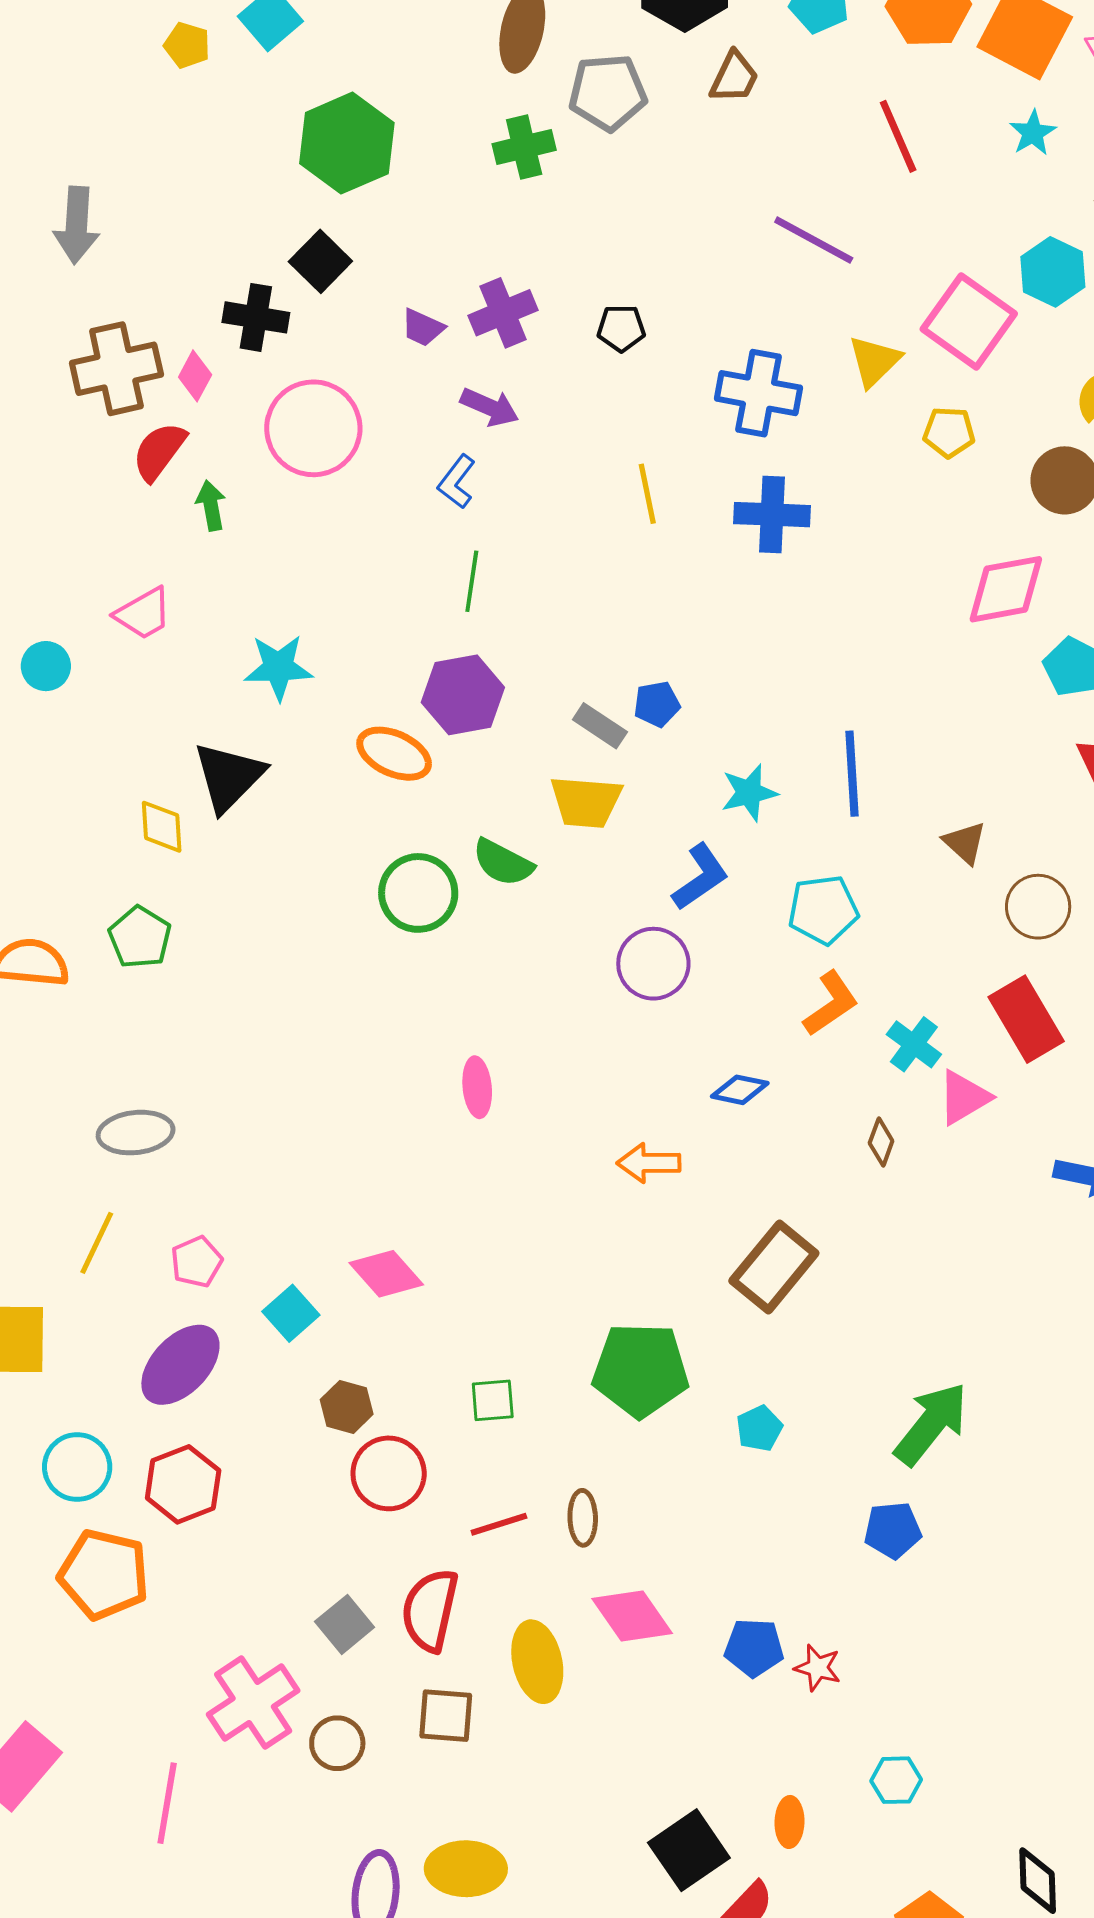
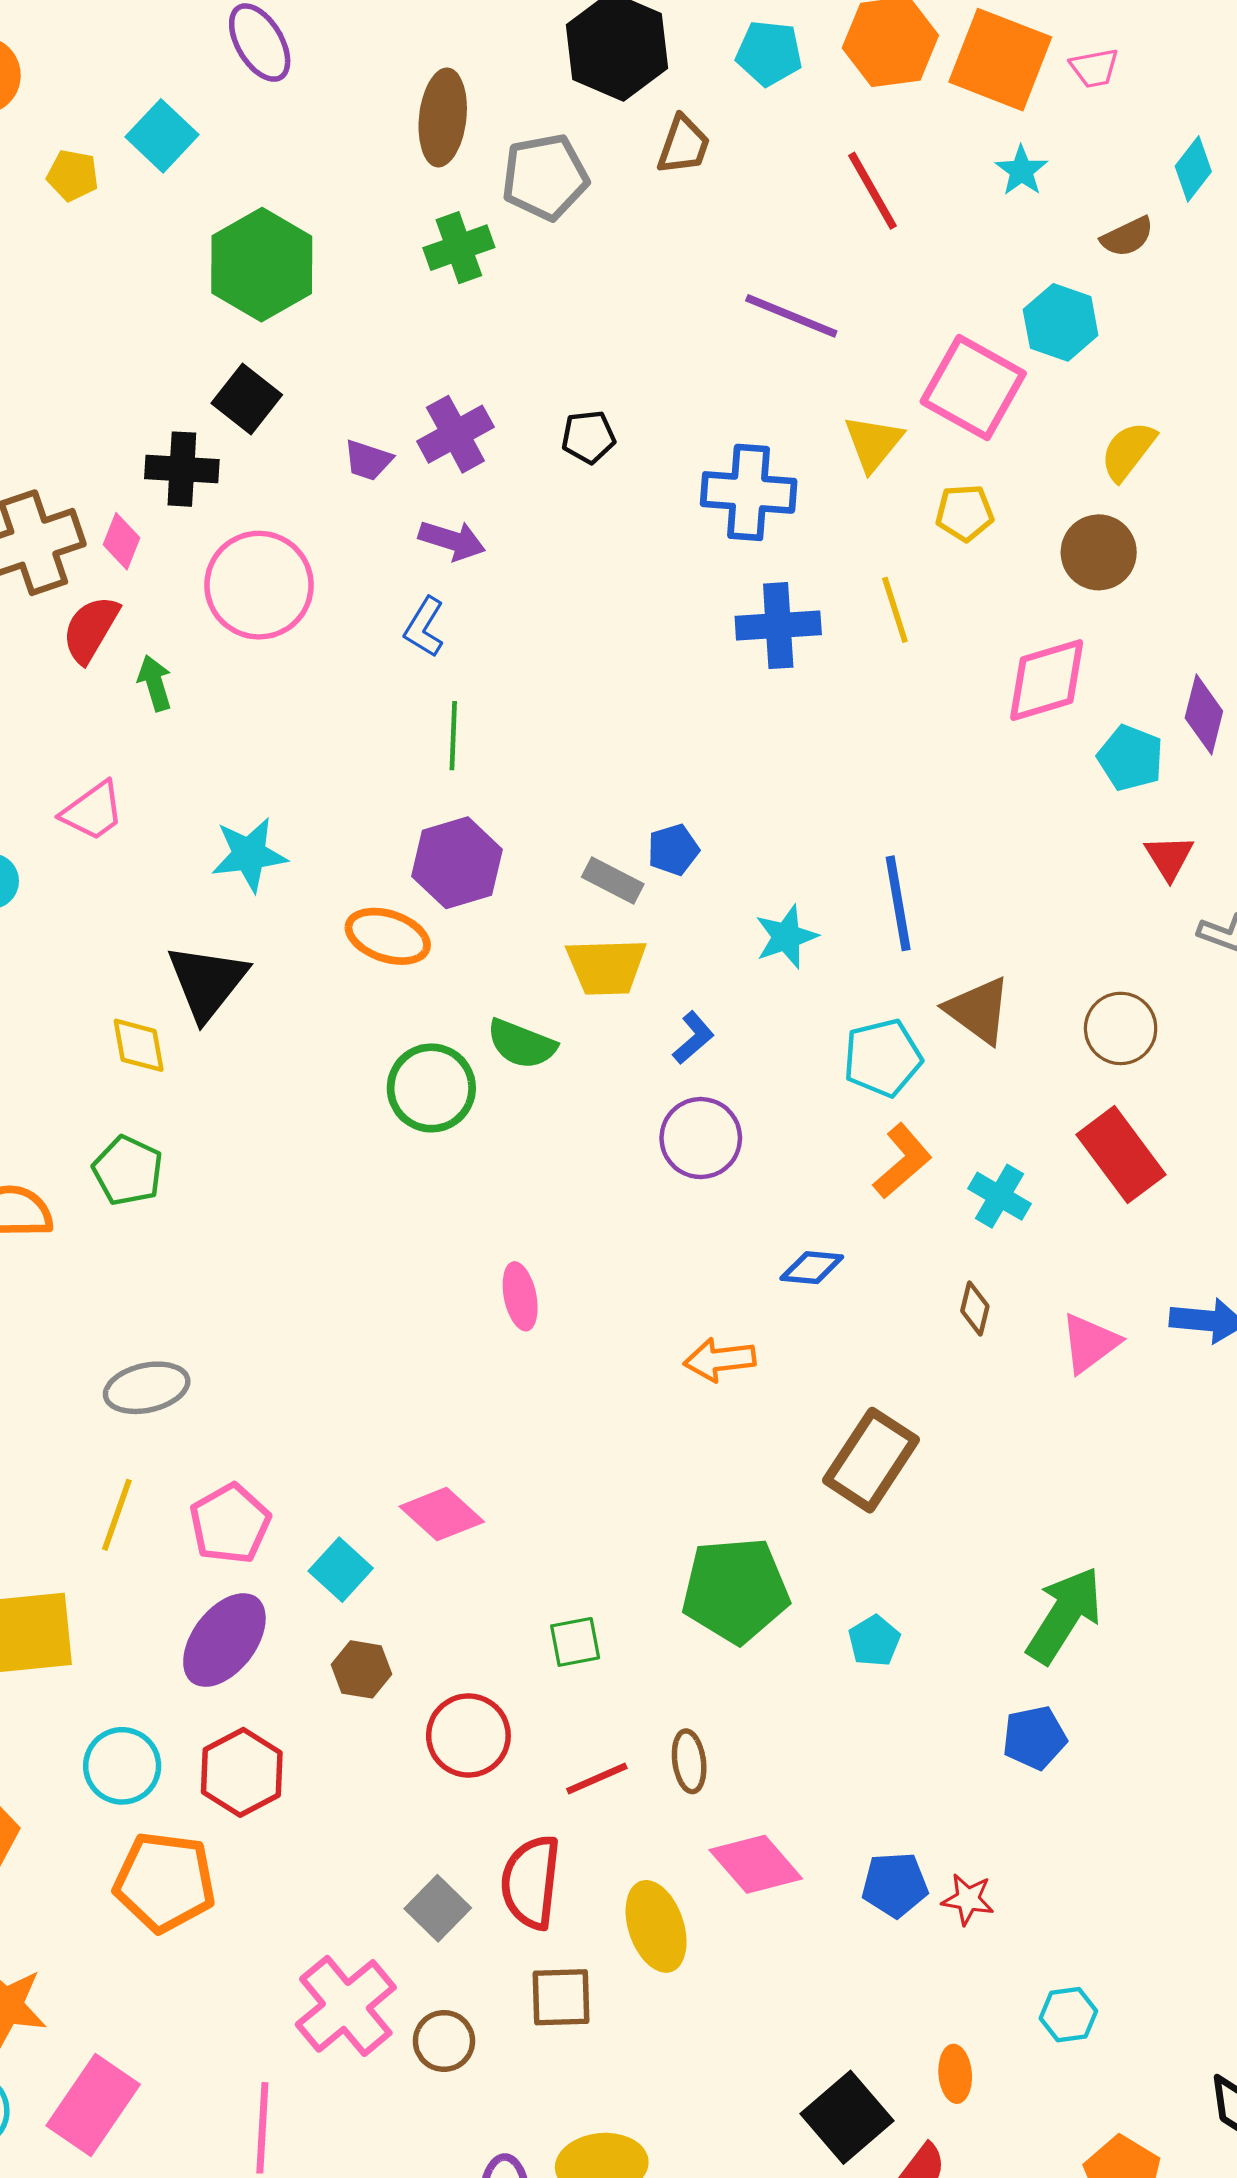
yellow line: (647, 494) -> (895, 610), moved
brown triangle: (965, 843) -> (978, 1010), moved, size x1.4
blue L-shape: (700, 877) -> (693, 1038), moved, size x0.7
pink triangle: (964, 1097) -> (1090, 1343), moved
pink pentagon: (197, 1262) -> (230, 1524), size x1.4
brown hexagon: (347, 1407) -> (362, 1669), moved

